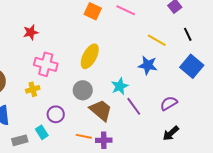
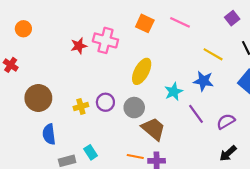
pink cross: (46, 64) -> (105, 40), moved
cyan star: (120, 86) -> (174, 92), moved
purple line: (134, 106) -> (196, 114), moved
purple circle: (56, 114) -> (105, 102), moved

